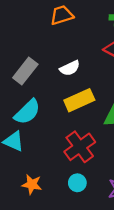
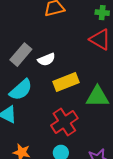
white semicircle: (70, 68) -> (46, 60), moved

